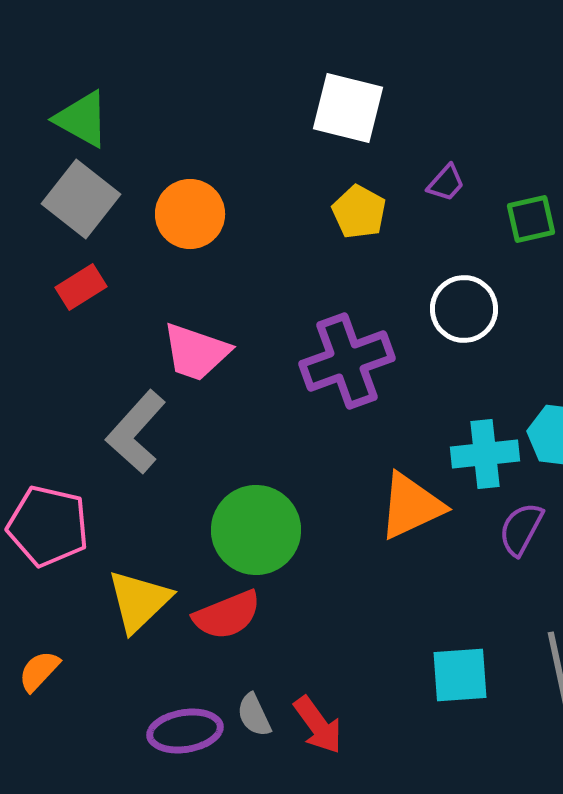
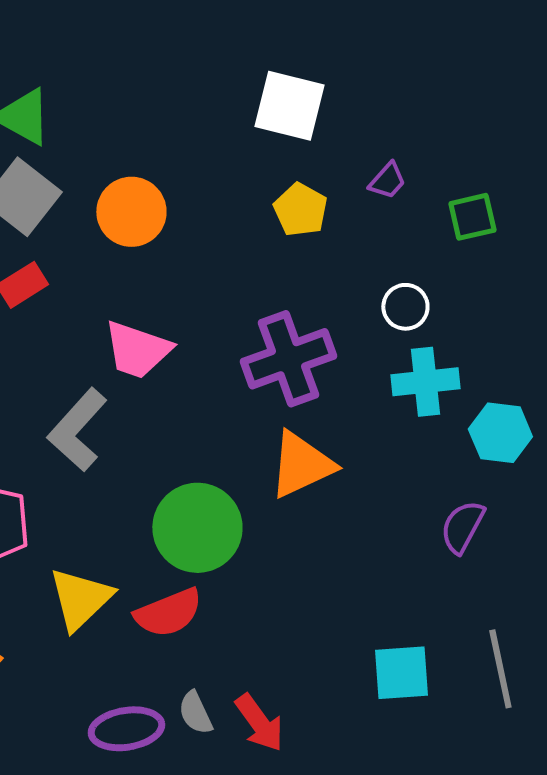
white circle: (464, 309) -> (405, 307), size x0.7
cyan cross: (485, 454) -> (425, 382), moved
orange triangle: (411, 506) -> (301, 465), moved

